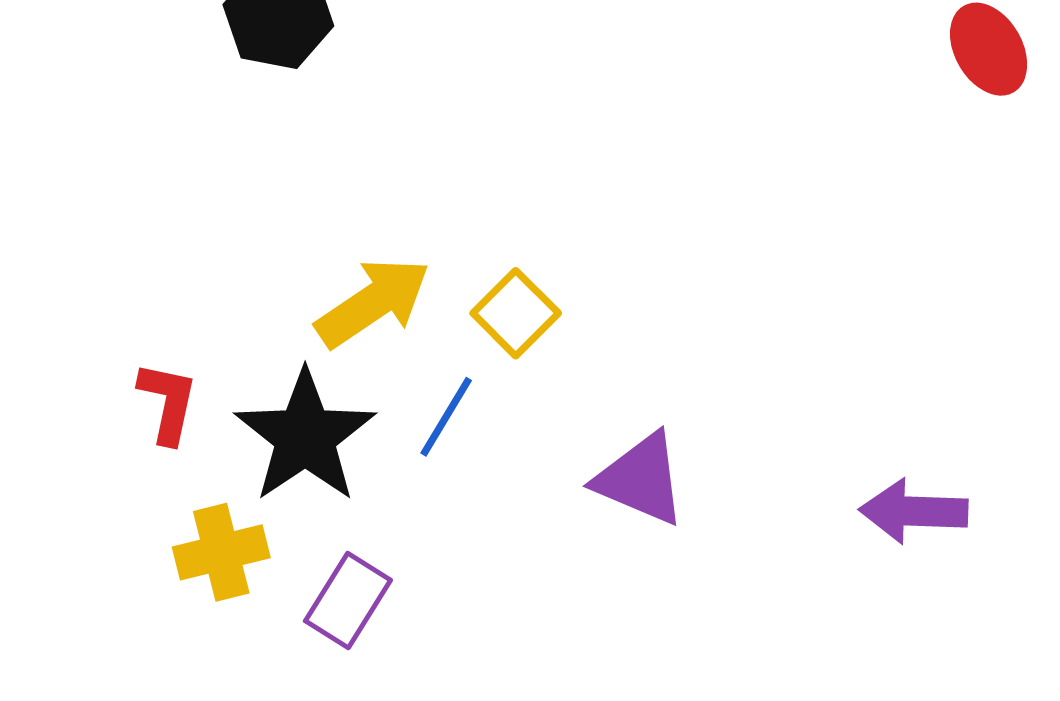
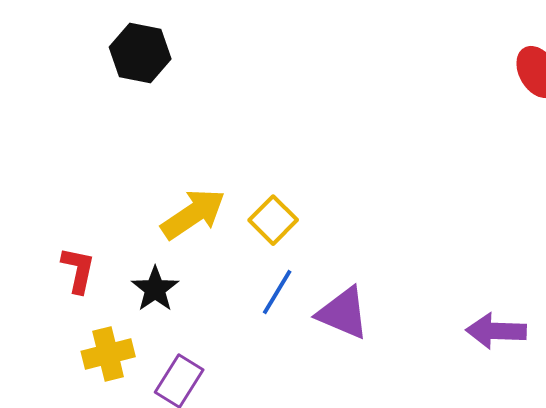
blue line: (446, 417) -> (277, 292), moved
black star: (305, 436) -> (155, 289), size x0.6

